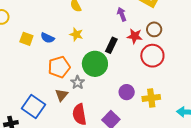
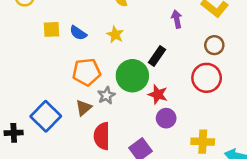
red star: (135, 36) -> (158, 94), moved
yellow square: (26, 39) -> (51, 29), turned -32
yellow cross: (151, 98) -> (203, 142), moved

